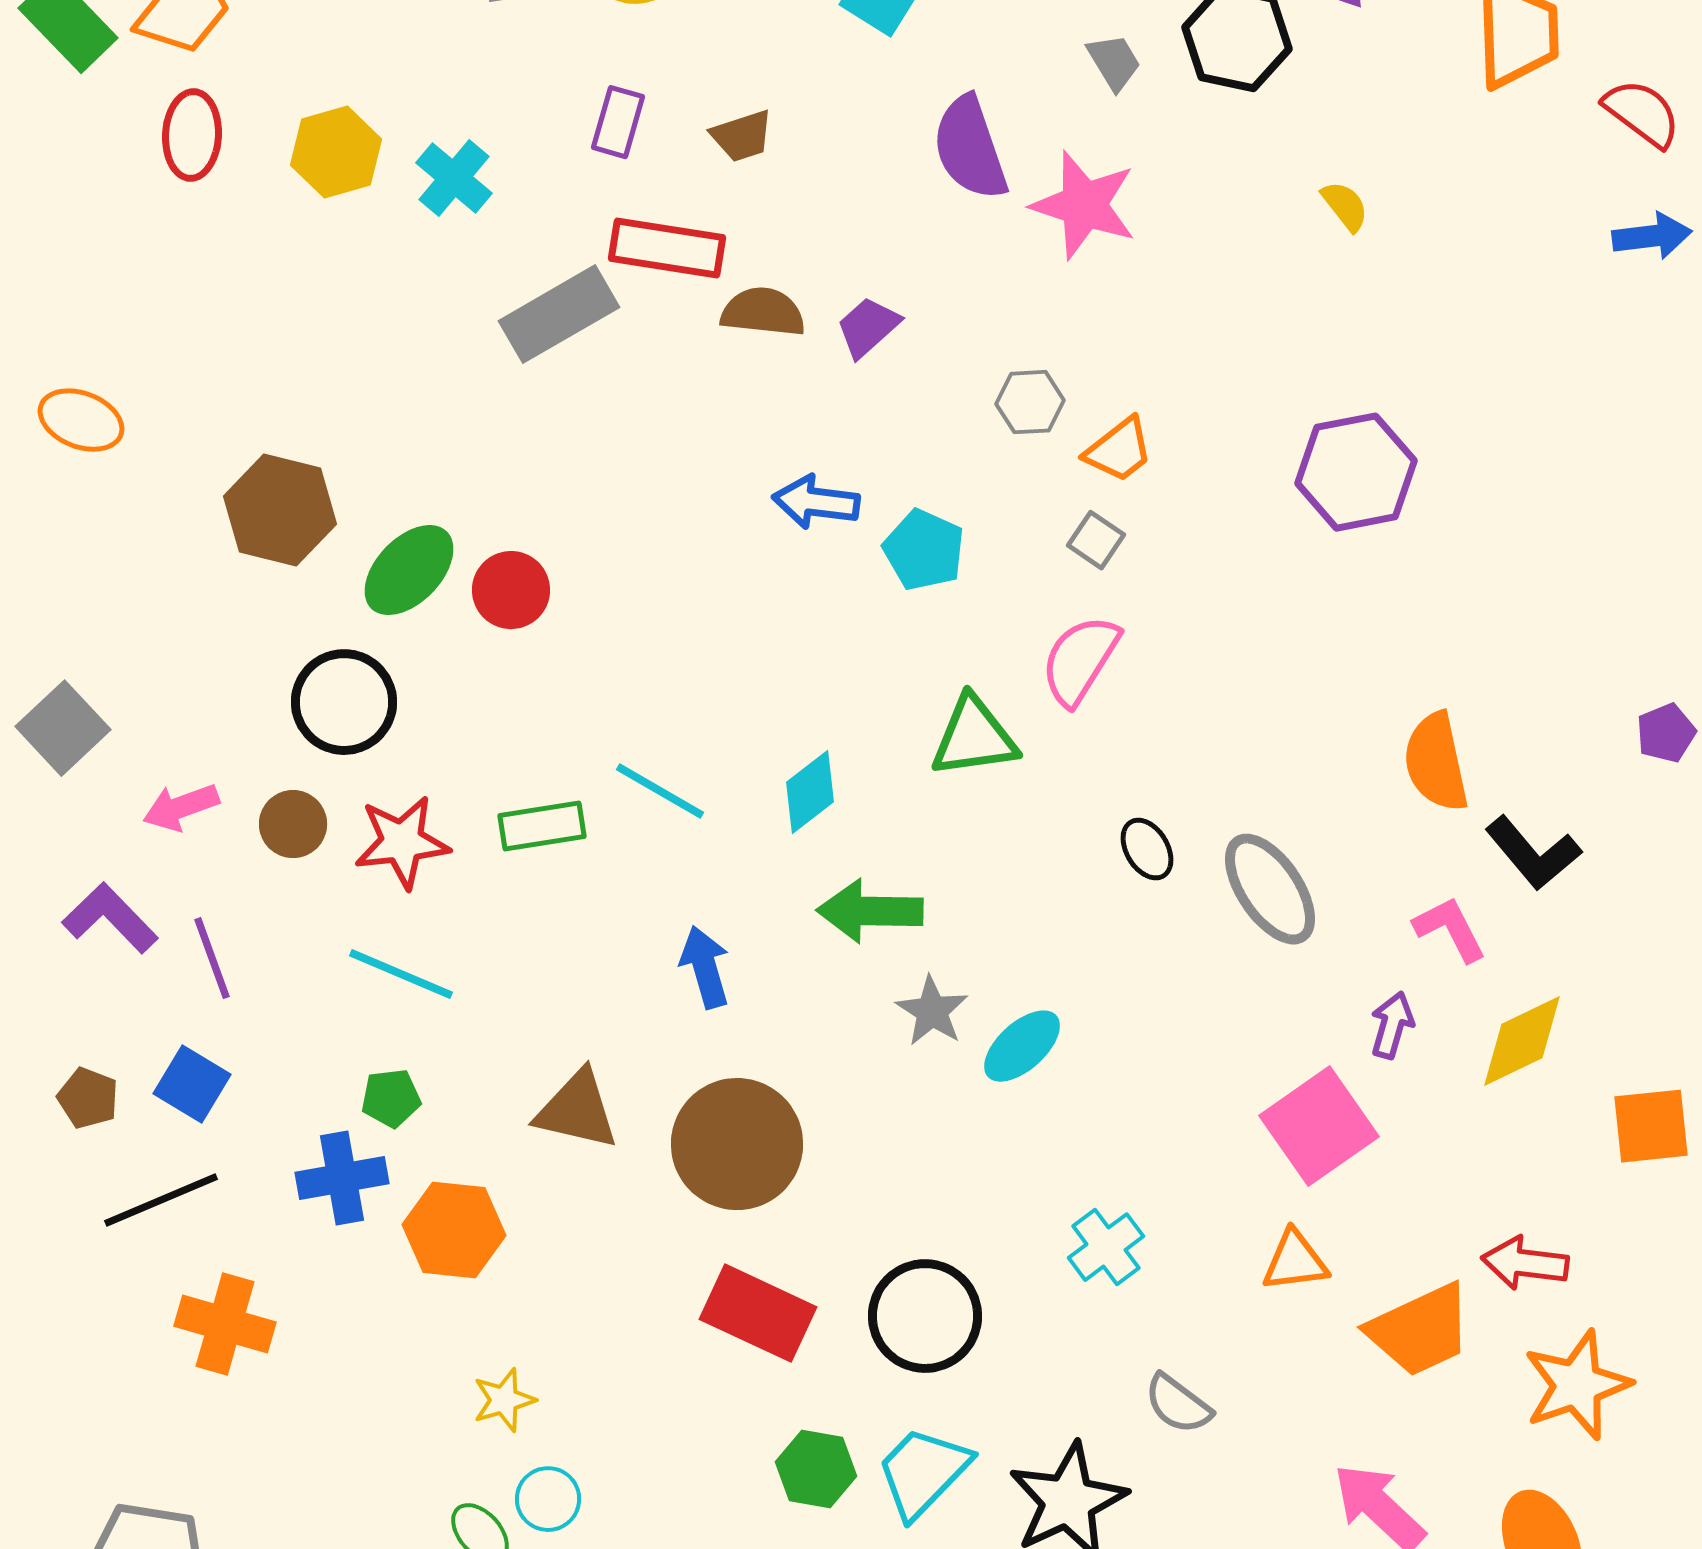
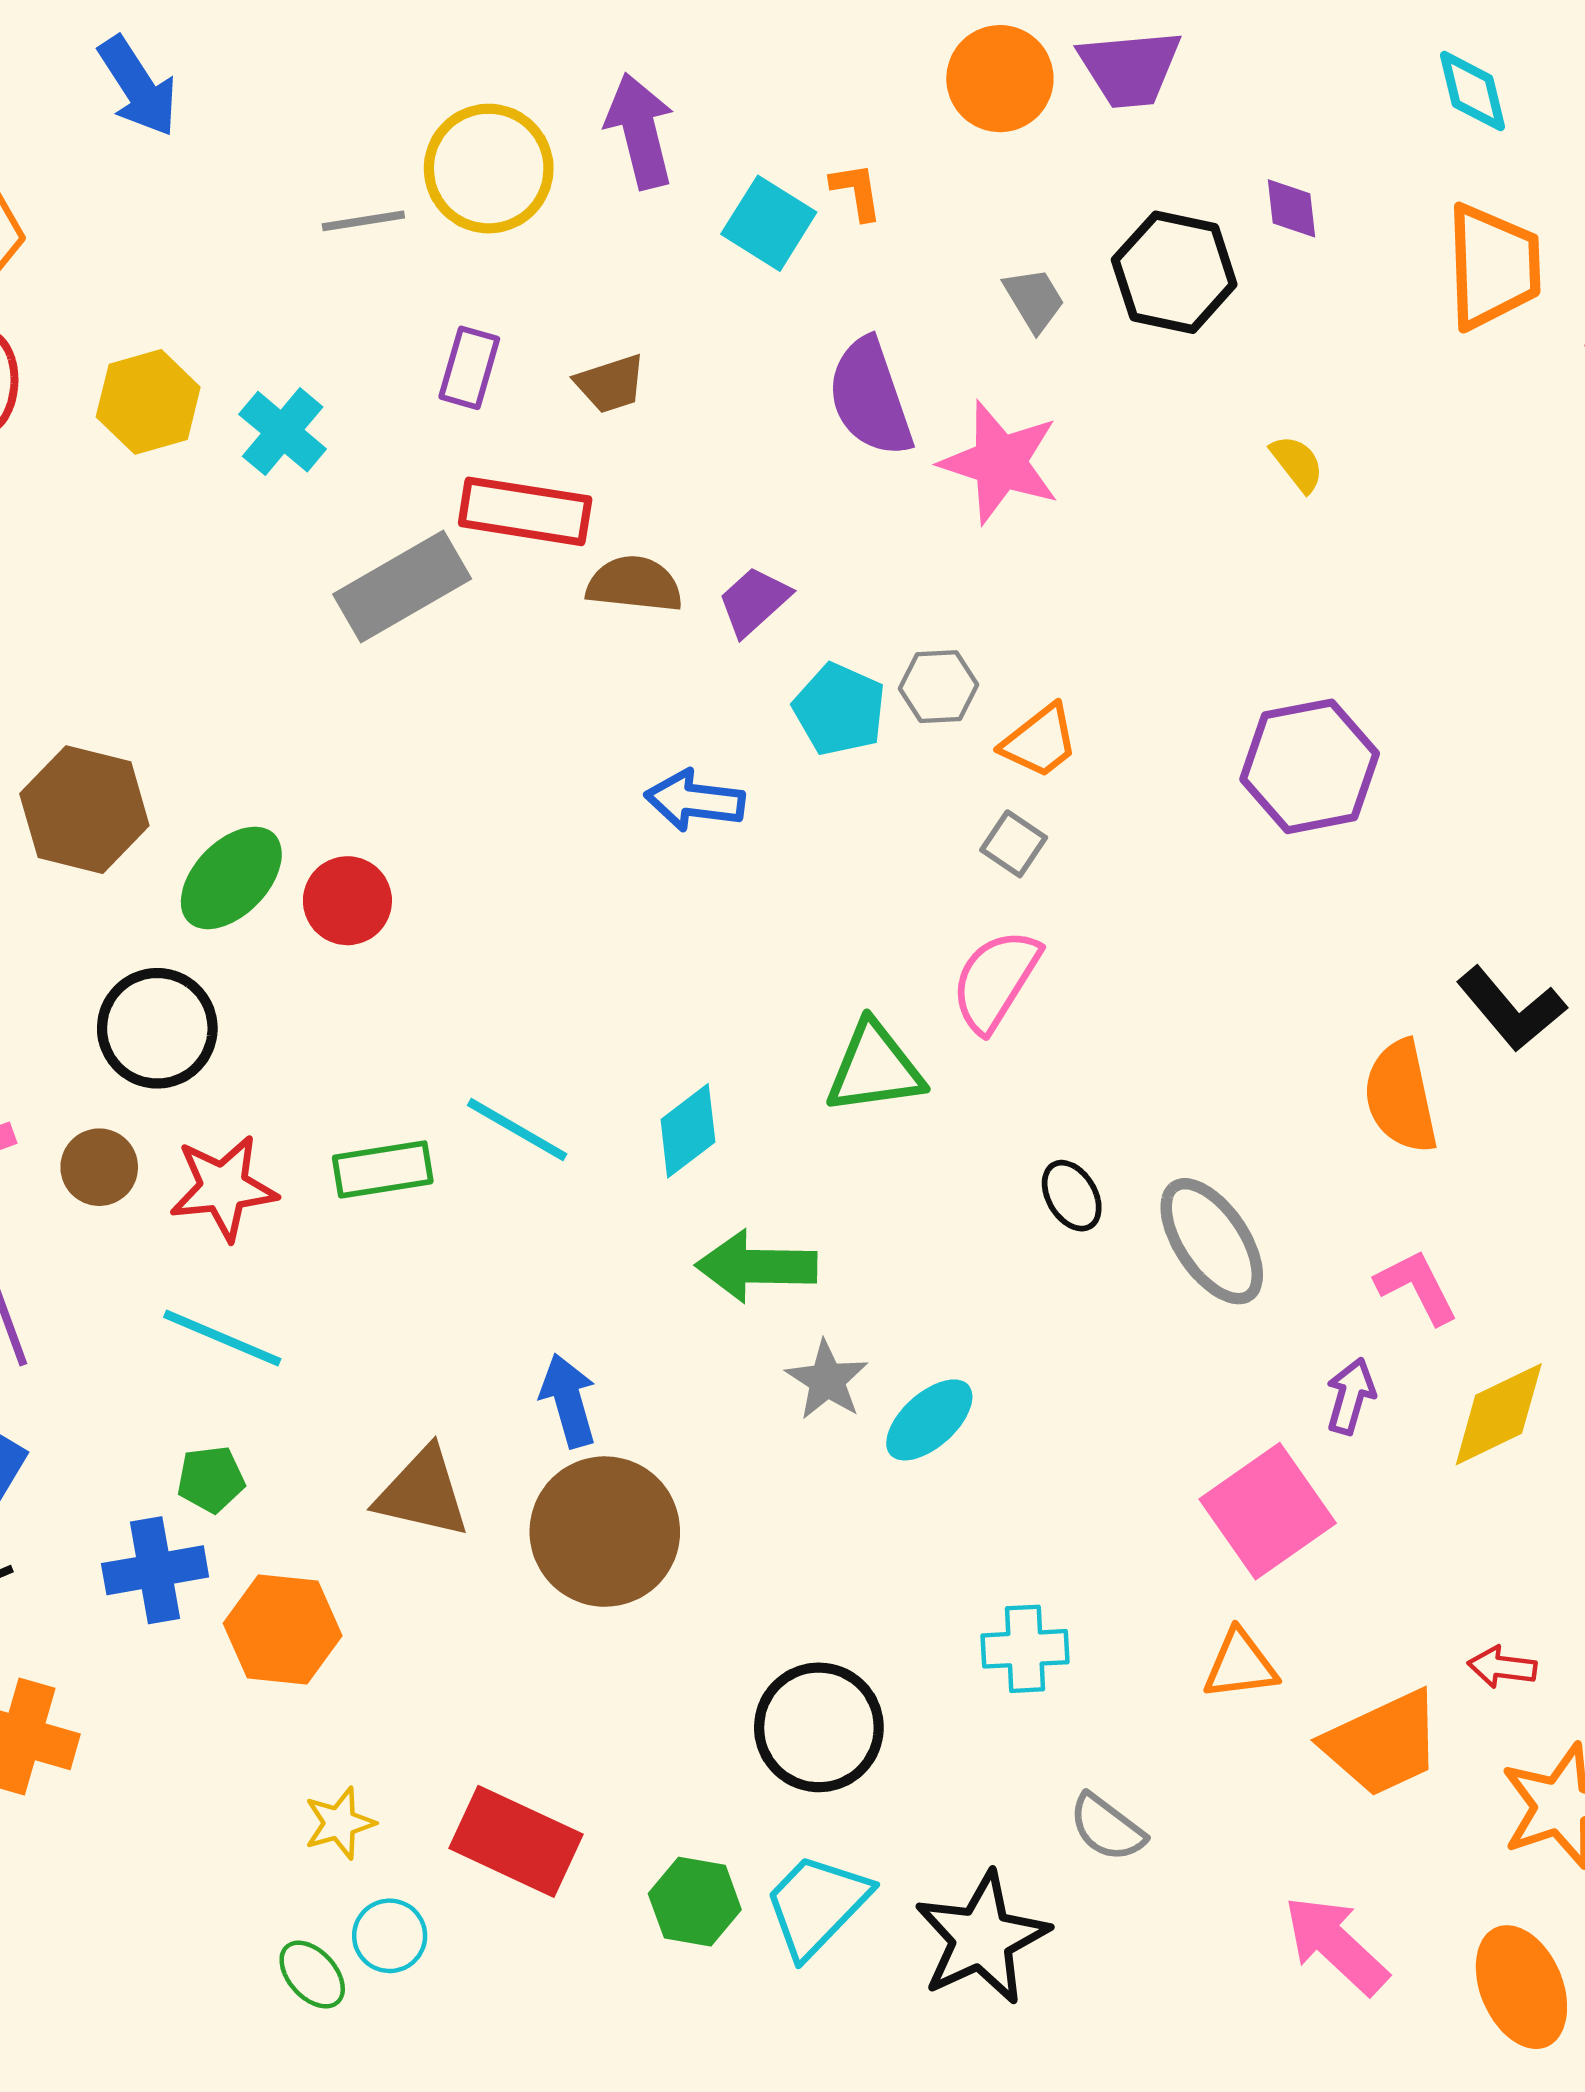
cyan pentagon: (924, 550) -> (839, 709), moved
black L-shape: (1533, 853) -> (1511, 1009), moved
blue arrow: (705, 967) -> (568, 1401), moved
cyan cross: (1106, 1247) -> (1025, 1649), turned 34
red arrow: (1525, 1263) -> (1502, 1667), size x0.7
red rectangle: (758, 1313) -> (516, 1841), moved

